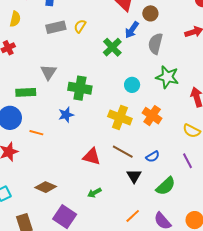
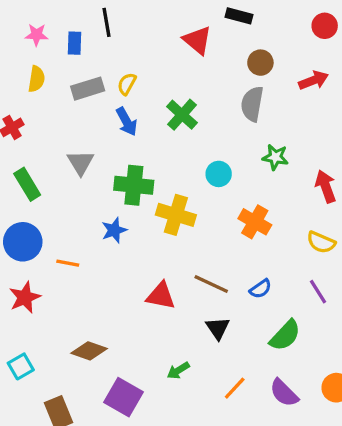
brown circle: (150, 13) -> (260, 63), moved
yellow semicircle: (15, 19) -> (36, 79), moved
blue arrow: (132, 30) -> (127, 122), moved, turned -60
green star: (167, 77) -> (275, 157), size x0.7
green rectangle: (26, 92) -> (27, 184), moved, turned 66
yellow cross: (120, 117) -> (176, 215), moved
black triangle: (134, 176) -> (218, 328), moved
green arrow: (94, 193) -> (178, 370), moved

